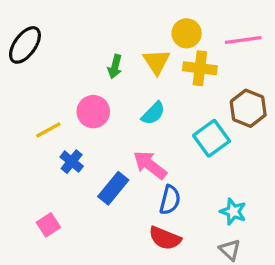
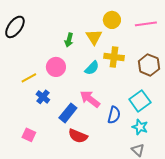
yellow cross: (200, 68) -> (114, 57), moved
cyan square: (212, 138) -> (140, 101), moved
blue semicircle: (170, 200) -> (114, 115), moved
pink square: (48, 225) -> (29, 135), turned -32
red semicircle: (165, 238) -> (78, 136), moved

